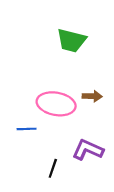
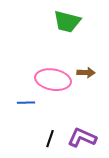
purple L-shape: (88, 150) -> (82, 138), moved

